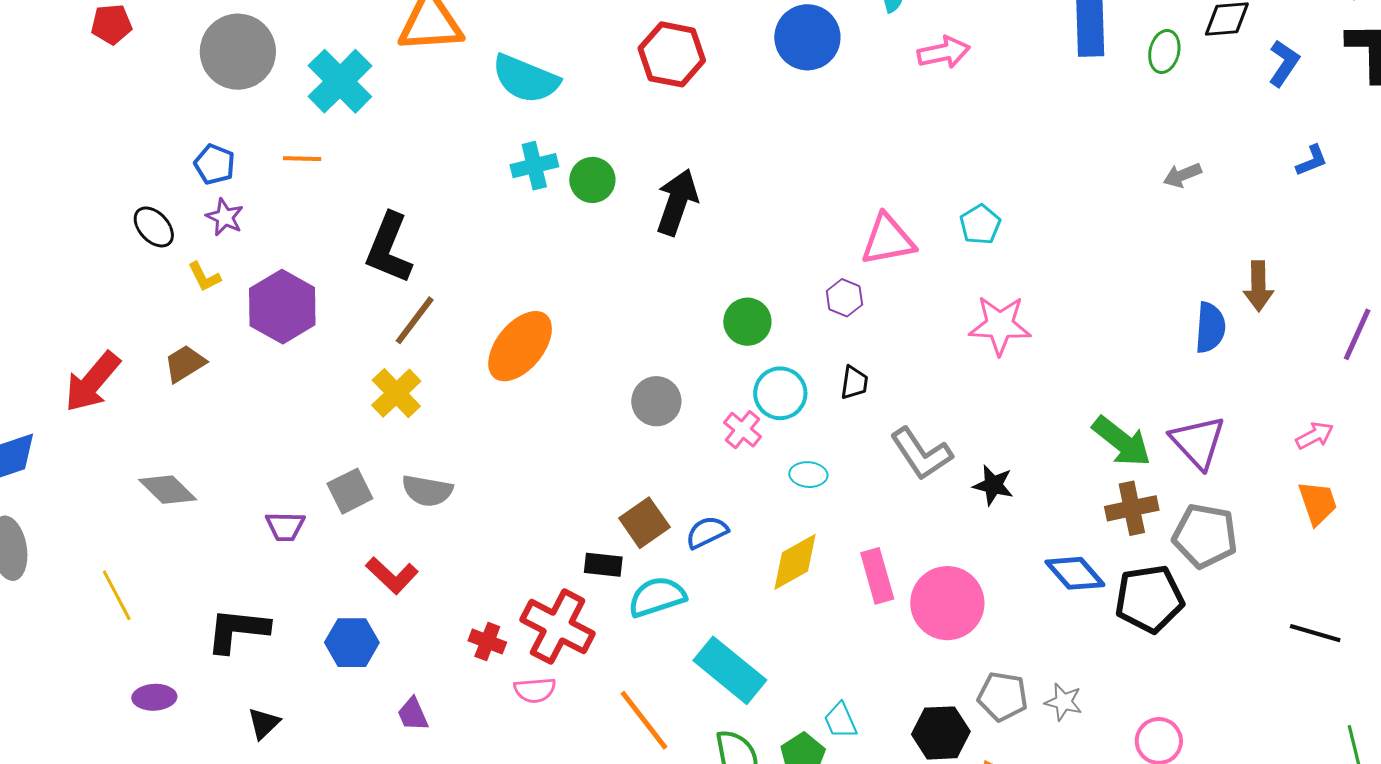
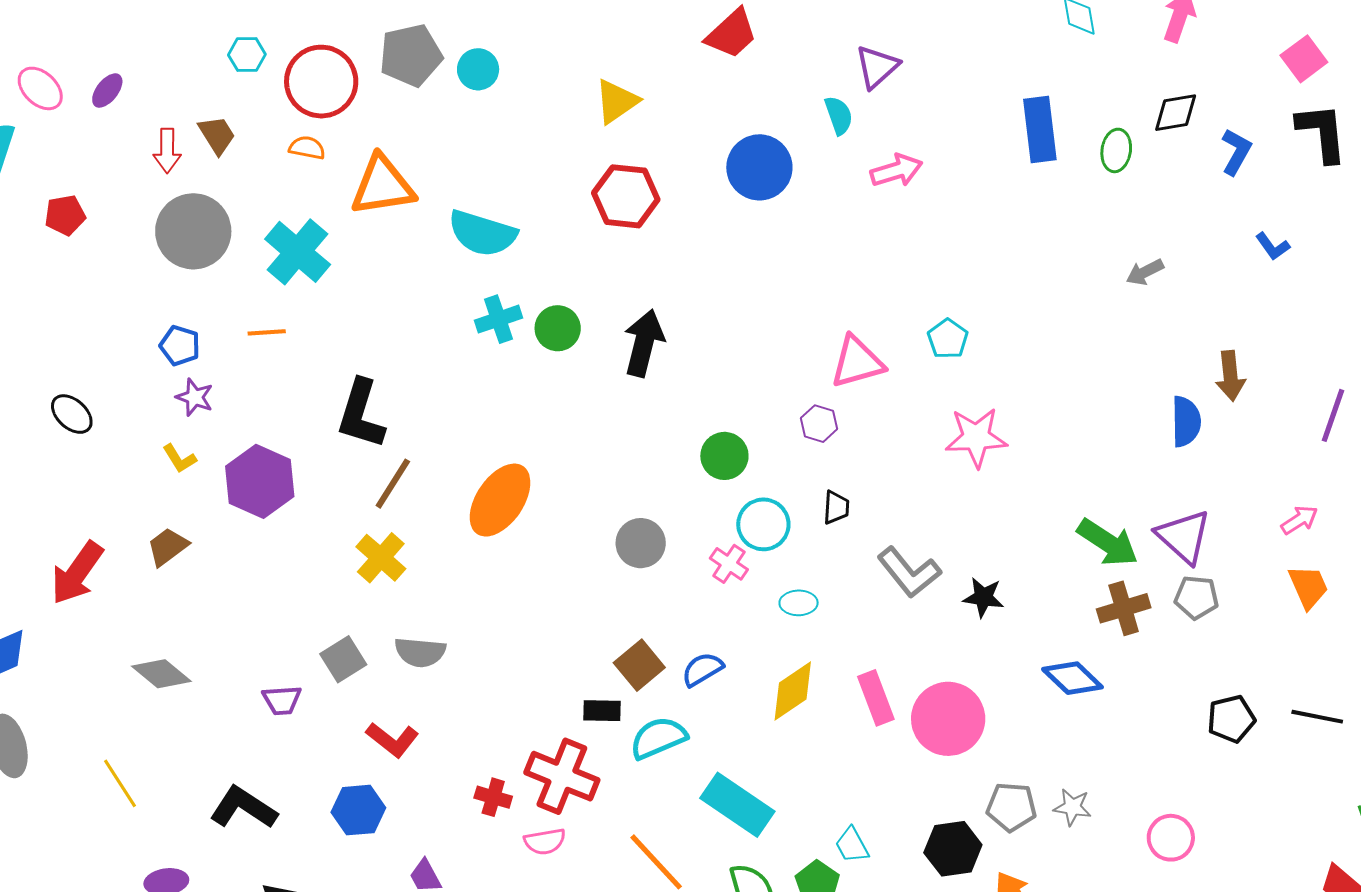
blue L-shape: (1312, 161) -> (1273, 246), turned 81
black ellipse: (154, 227) -> (72, 414), moved
gray pentagon: (1205, 536) -> (1196, 597), moved, size x0.7
black pentagon: (1149, 599) -> (1231, 719), moved, size x0.7
black L-shape: (237, 630) -> (243, 808), turned 32

